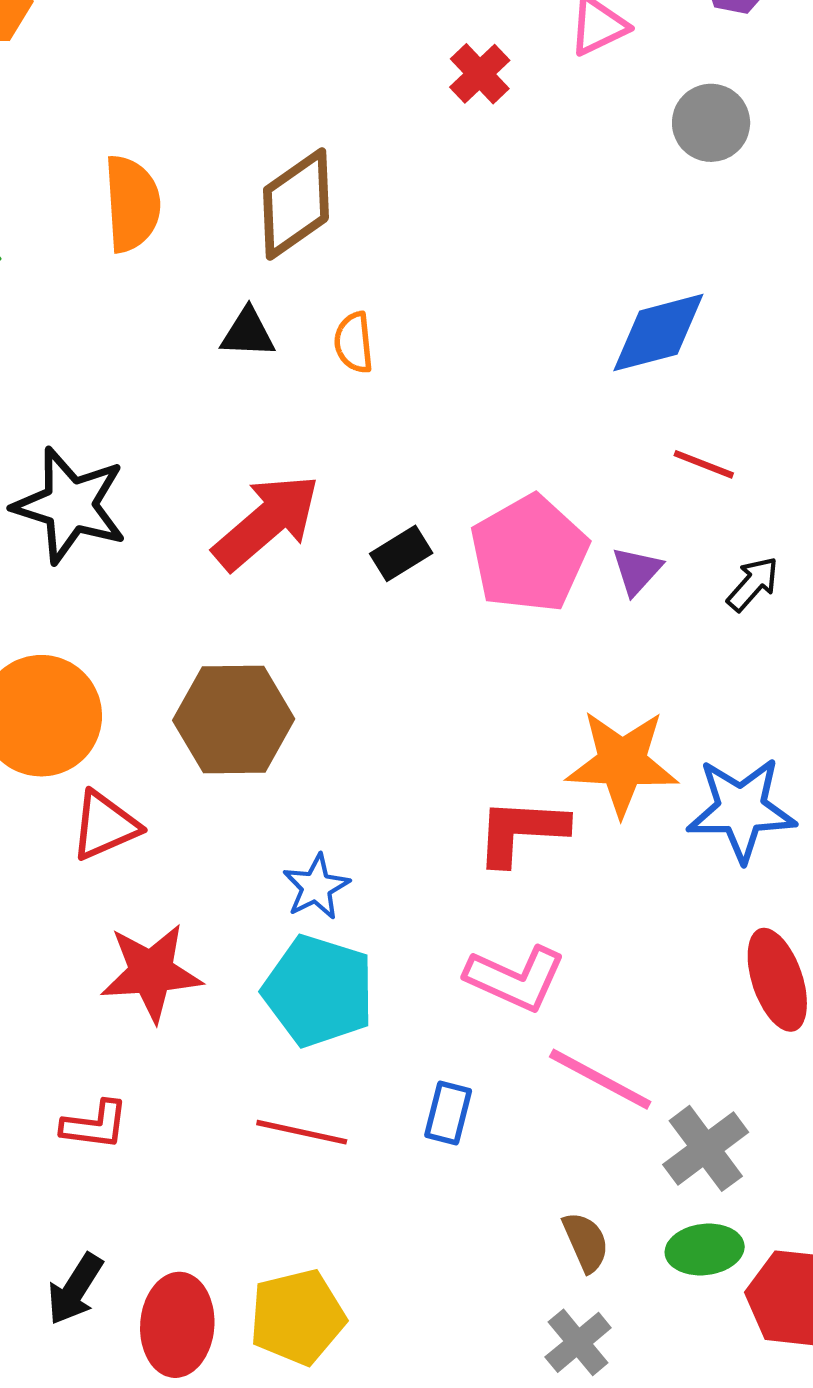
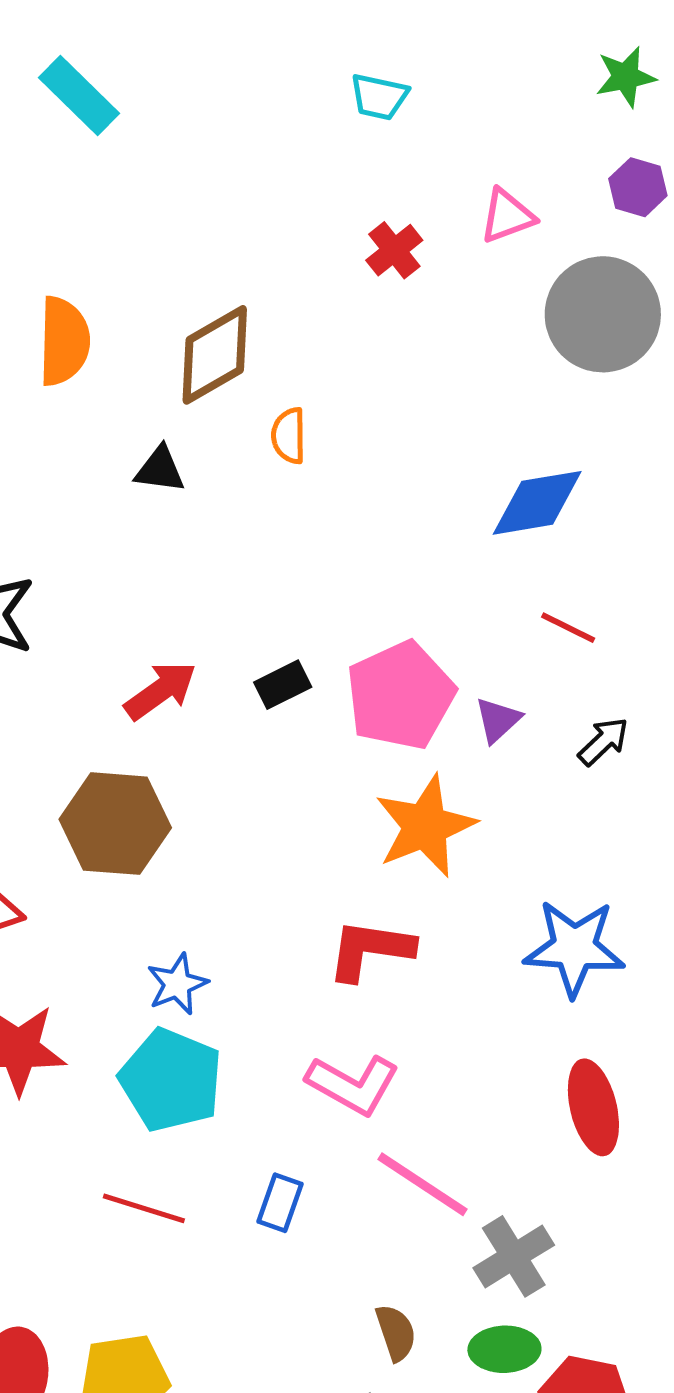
gray circle: (711, 123) -> (603, 314), size x1.6
orange semicircle: (354, 343) -> (289, 436), moved
red arrow: (267, 522) -> (160, 691), moved, size x0.7
orange star: (622, 763) -> (425, 826), moved, turned -30

